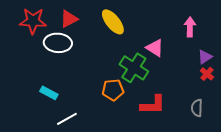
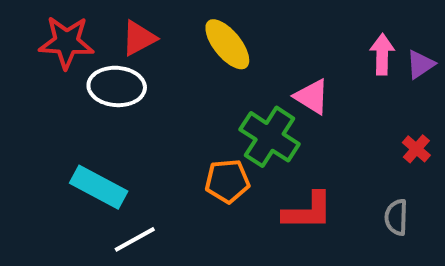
purple triangle: (205, 57) -> (420, 64), moved
cyan rectangle: (49, 93) -> (99, 187), size x1.5

